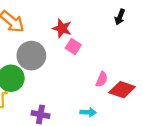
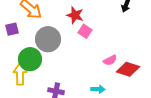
pink semicircle: (102, 79) -> (110, 60), turned 40

